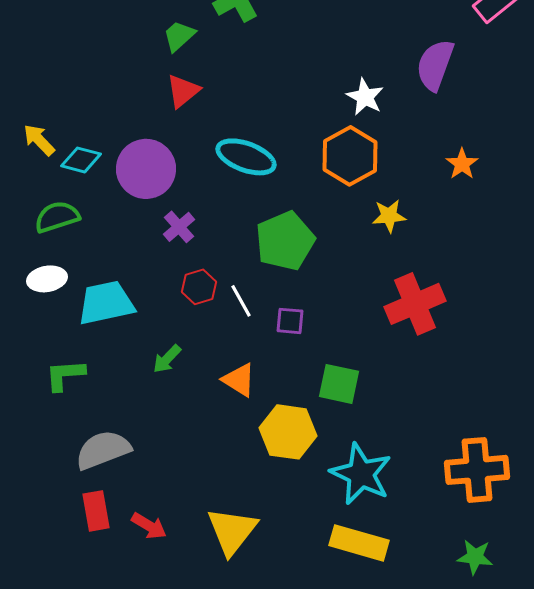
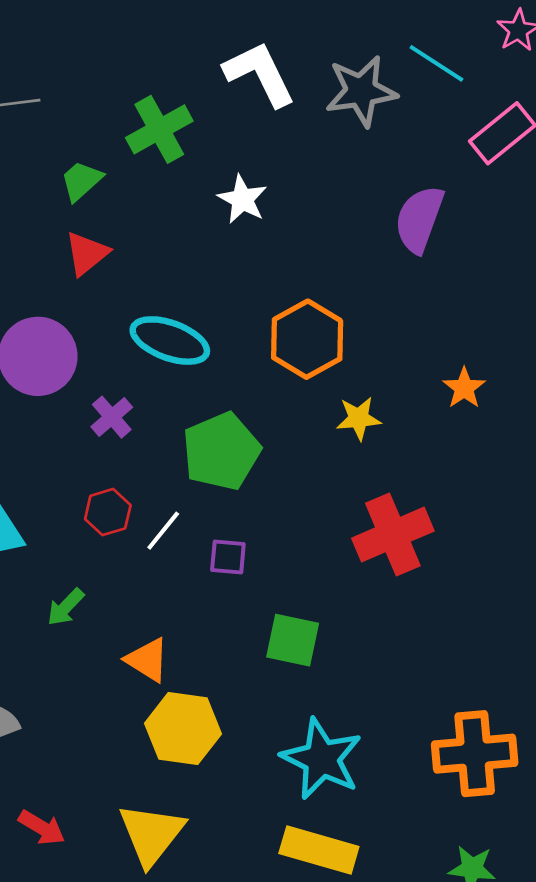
white star: (365, 97) -> (242, 199), moved
orange star: (462, 164) -> (464, 388), moved
purple cross: (179, 227) -> (112, 417), moved
white line: (241, 301) -> (163, 531), turned 68
orange triangle: (239, 380) -> (147, 660), moved
yellow hexagon: (288, 432) -> (183, 729), moved

